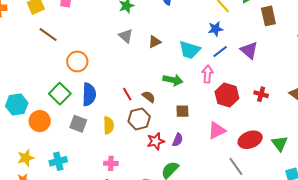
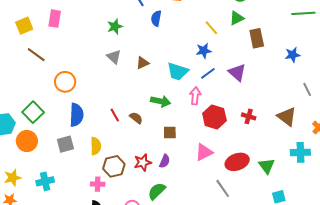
green square: (60, 94) -> (33, 112), moved
brown hexagon: (139, 119) -> (114, 166), moved
gray square: (78, 124) -> (65, 144), turned -36

